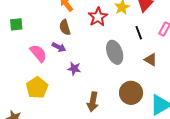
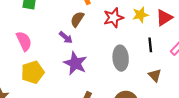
brown semicircle: (65, 27) -> (77, 19), turned 35
pink semicircle: (38, 53) -> (24, 41), moved
purple star: (74, 69) -> (75, 63), size x1.6

